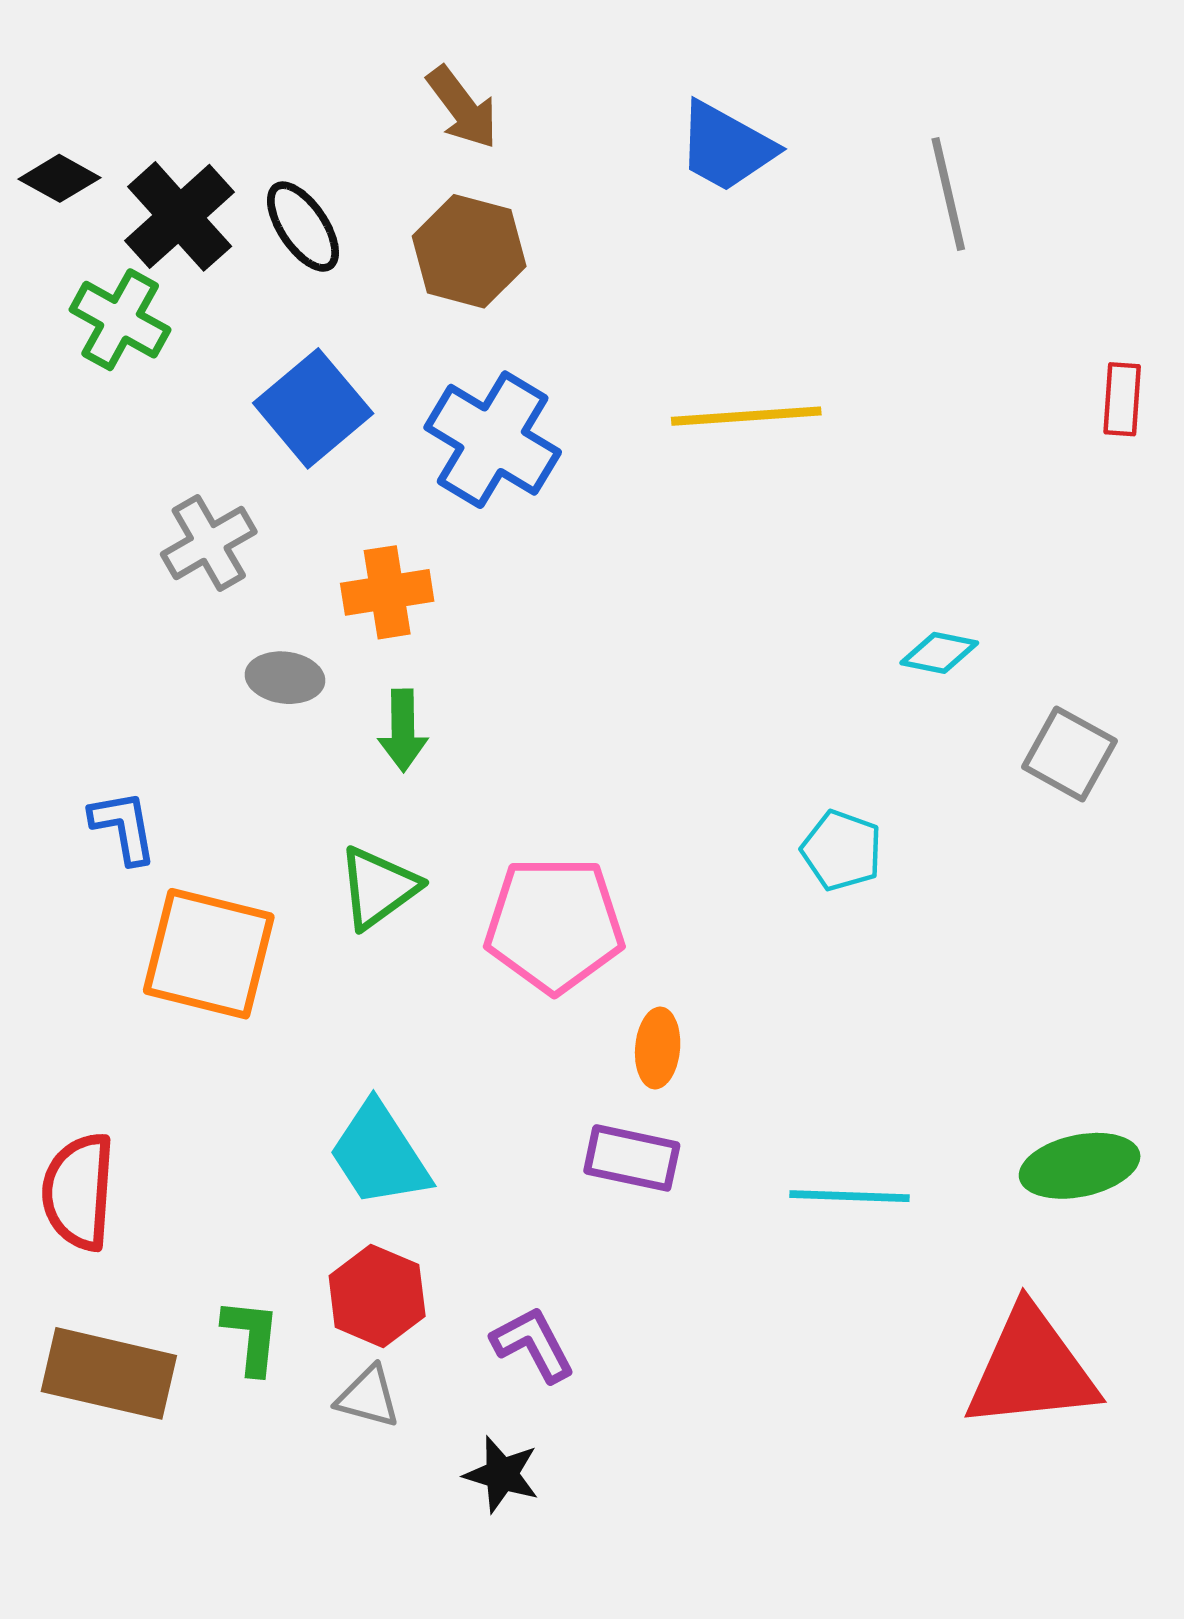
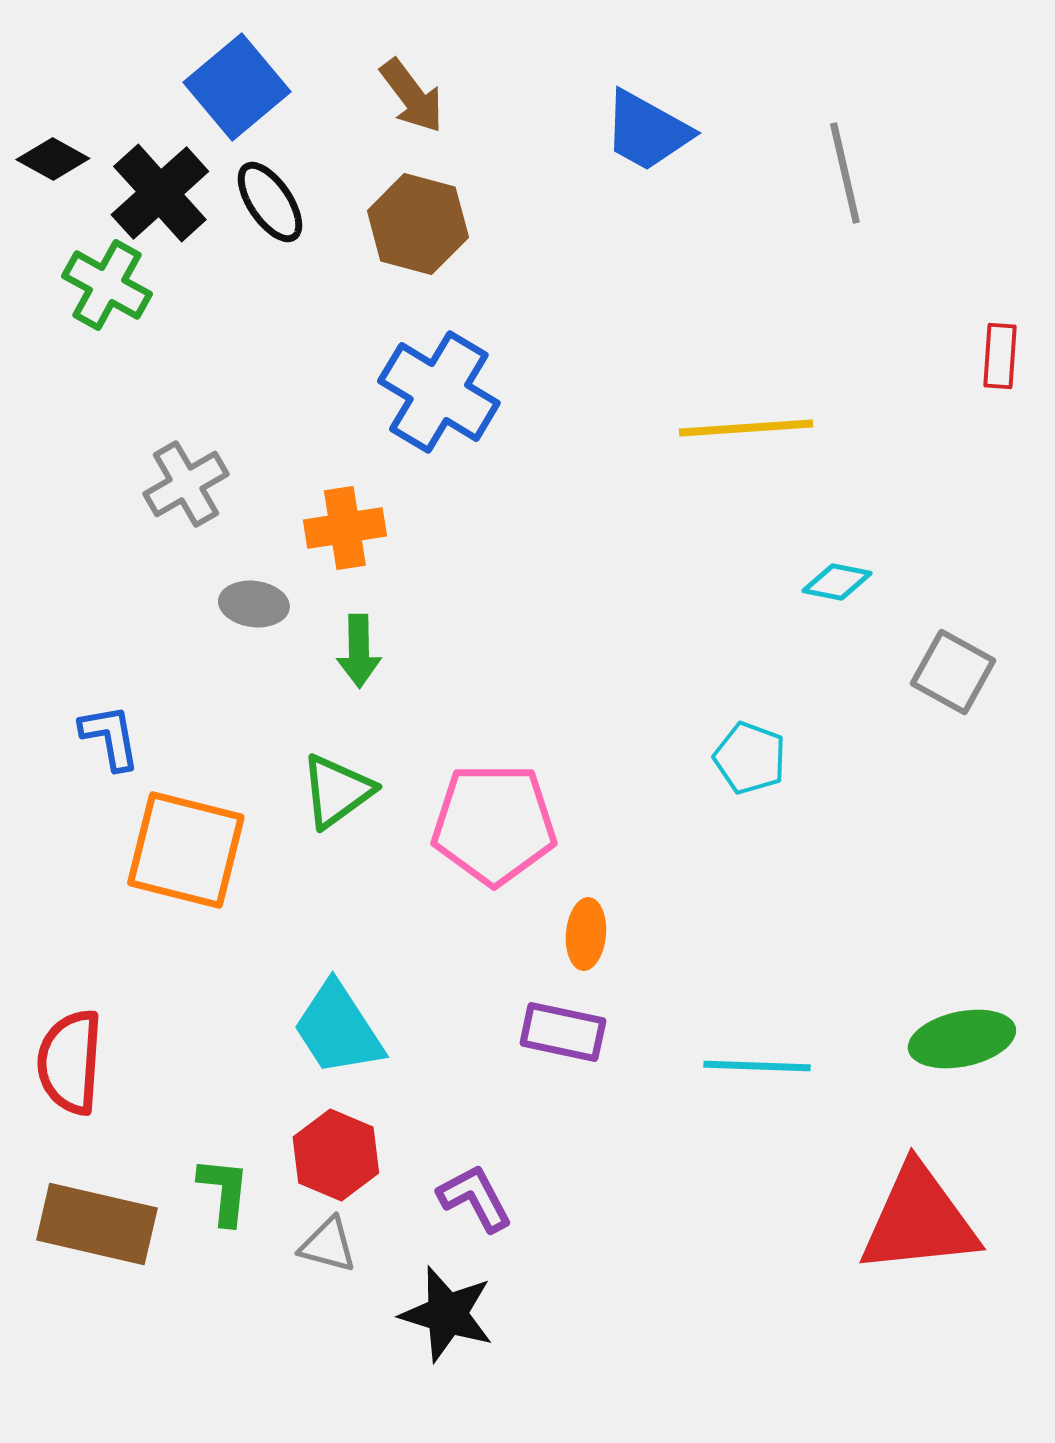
blue square: (313, 408) -> (237, 87), moved
yellow line: (746, 416) -> (746, 428), moved
black star: (502, 1474) -> (447, 1314), size x1.4

